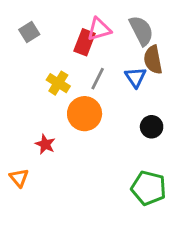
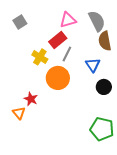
red rectangle: (85, 42) -> (58, 40), moved, turned 30
blue triangle: (136, 77) -> (93, 65), moved
orange triangle: (19, 178) -> (19, 113), moved

